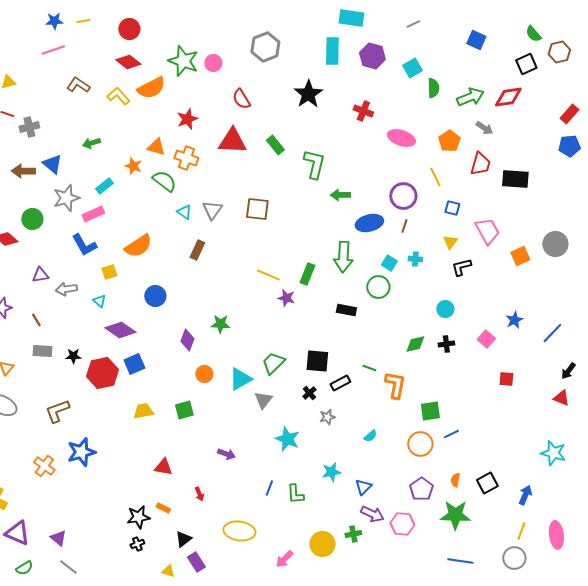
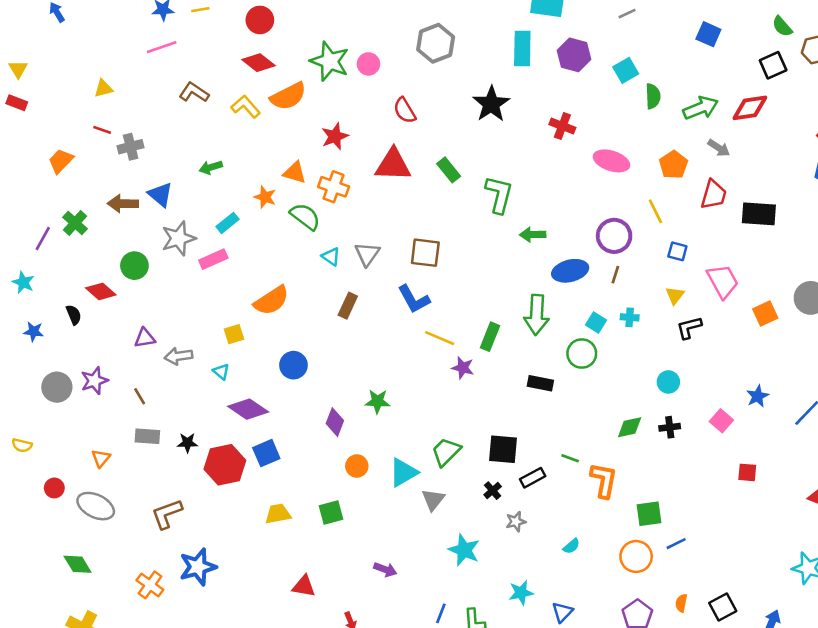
blue L-shape: (84, 245) -> (414, 299), moved

